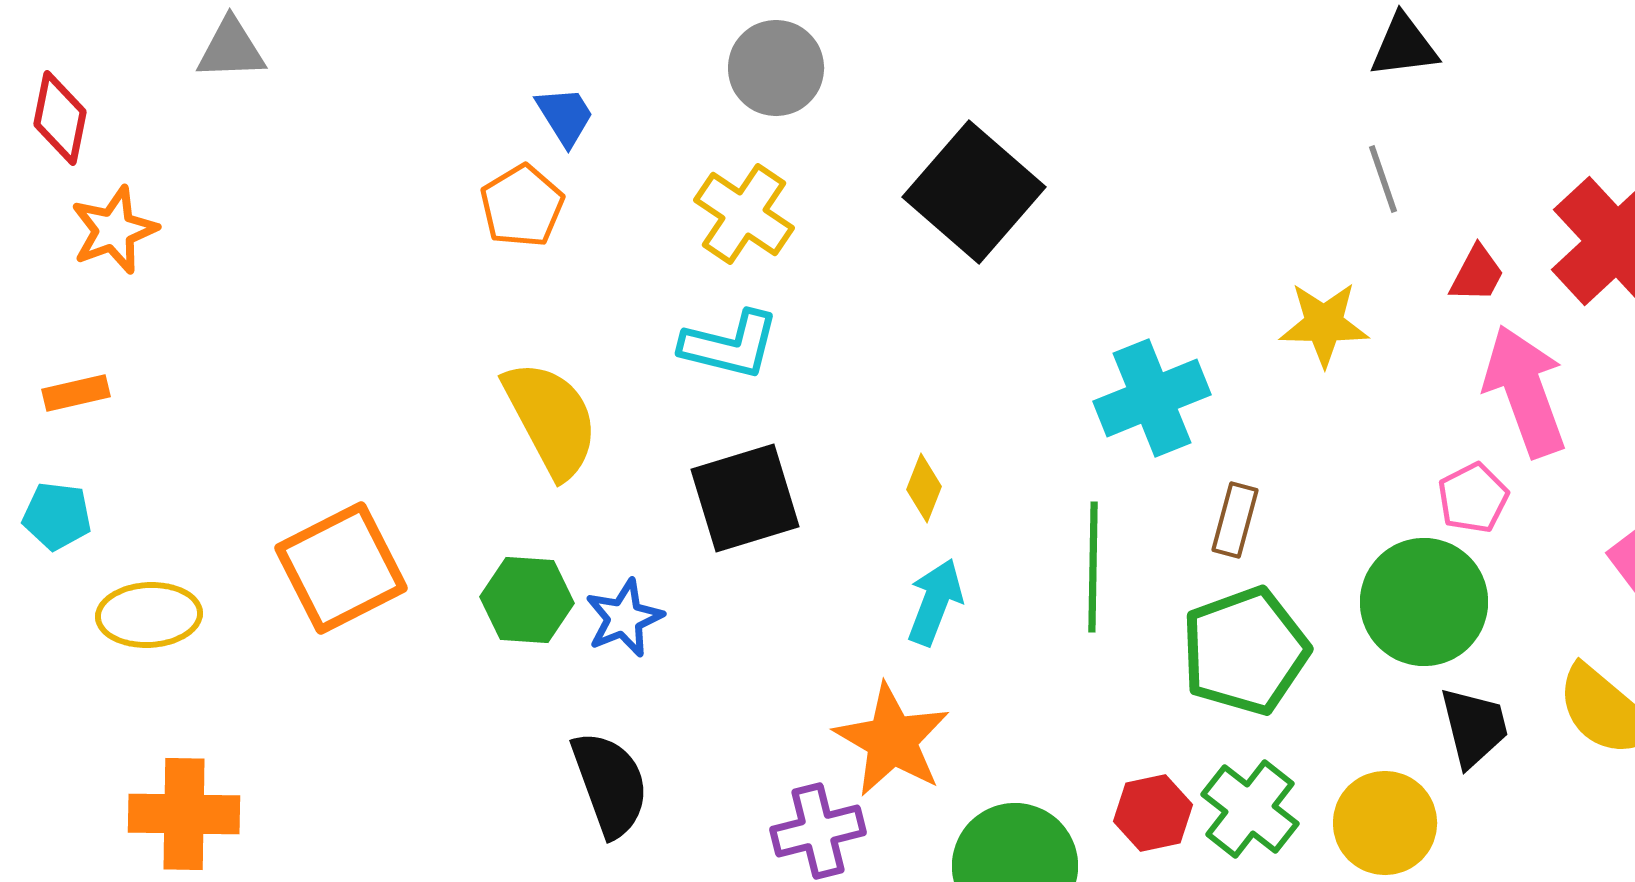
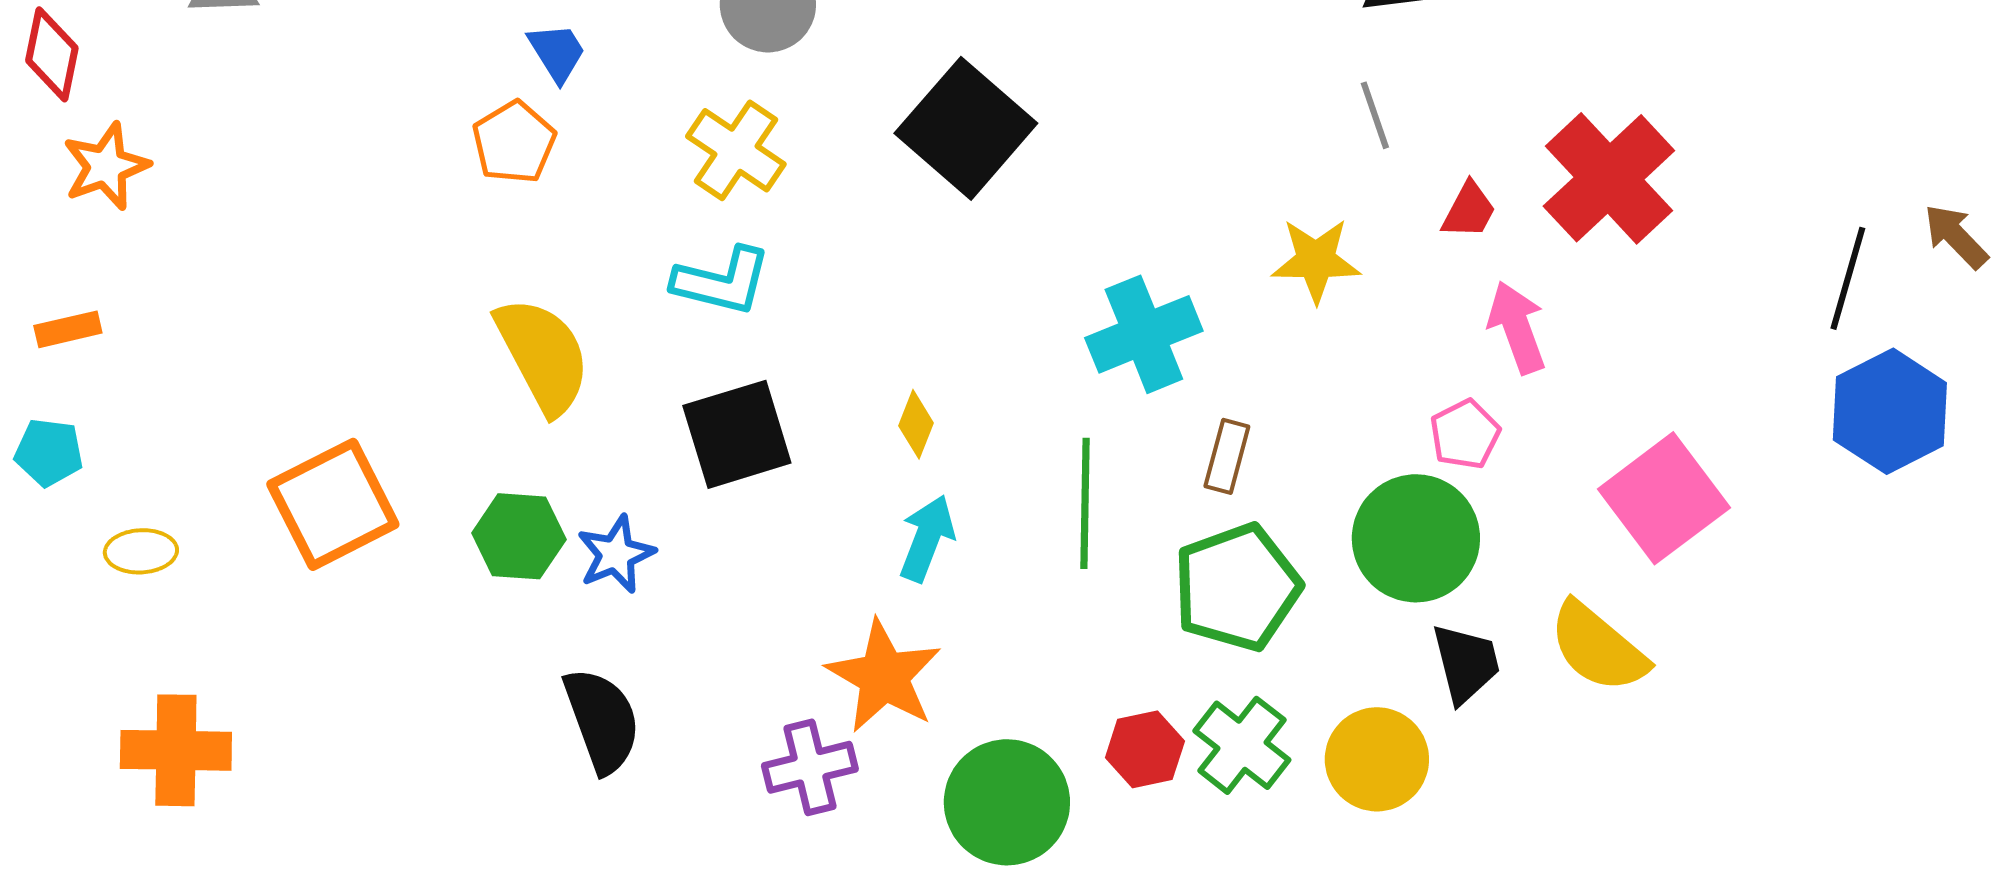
pink arrow: (1525, 391) -> (1517, 327), size x0.7
yellow ellipse: (149, 615) -> (141, 551), size x0.7

